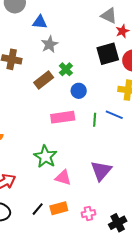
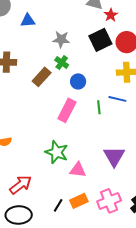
gray star: (49, 44) -> (61, 39), moved, turned -30
pink rectangle: (63, 117) -> (67, 110), turned -45
pink cross: (88, 214) -> (109, 201), size x1.6

